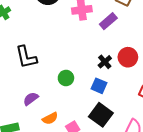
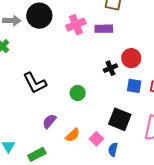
purple rectangle: (108, 21) -> (104, 29), turned 54
black cross: (105, 62) -> (110, 68), turned 32
blue square: (99, 86) -> (134, 86), moved

